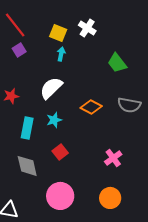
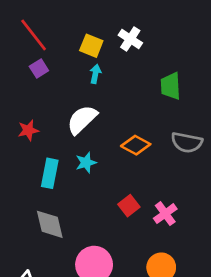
green trapezoid: (117, 63) -> (171, 86), turned 35
red square: (60, 152) -> (129, 206), moved

